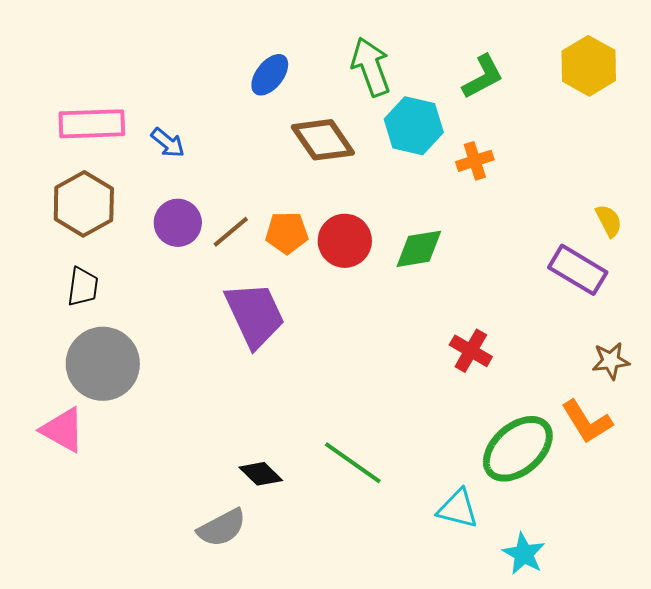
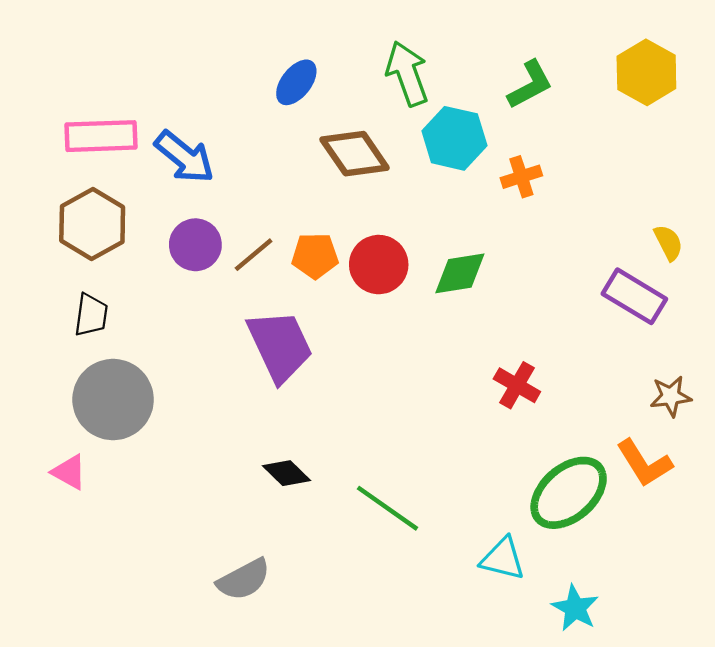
blue arrow: (168, 143) -> (184, 157), size x1.6
pink triangle: (63, 430) -> (69, 472), size x0.7
black diamond: (261, 474) -> (286, 473), moved

